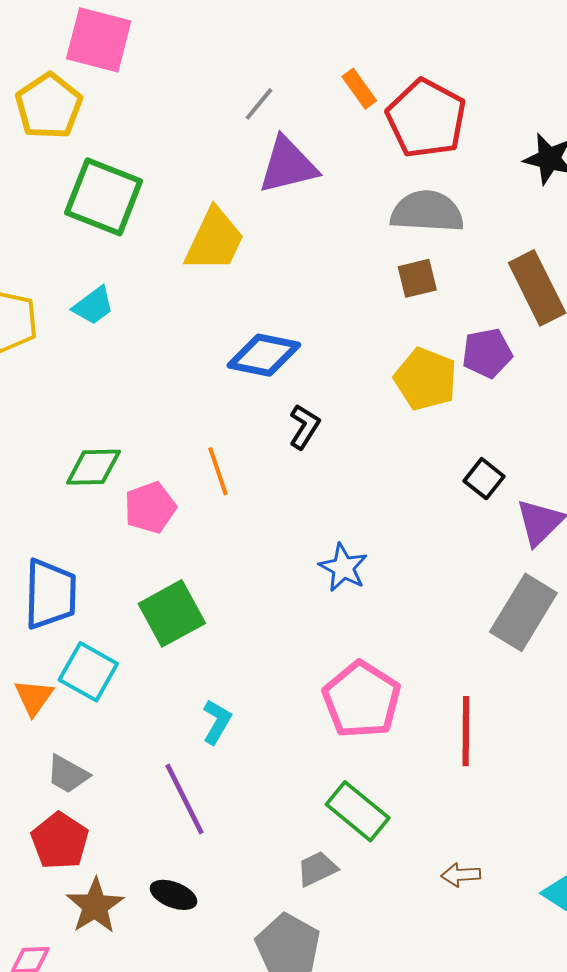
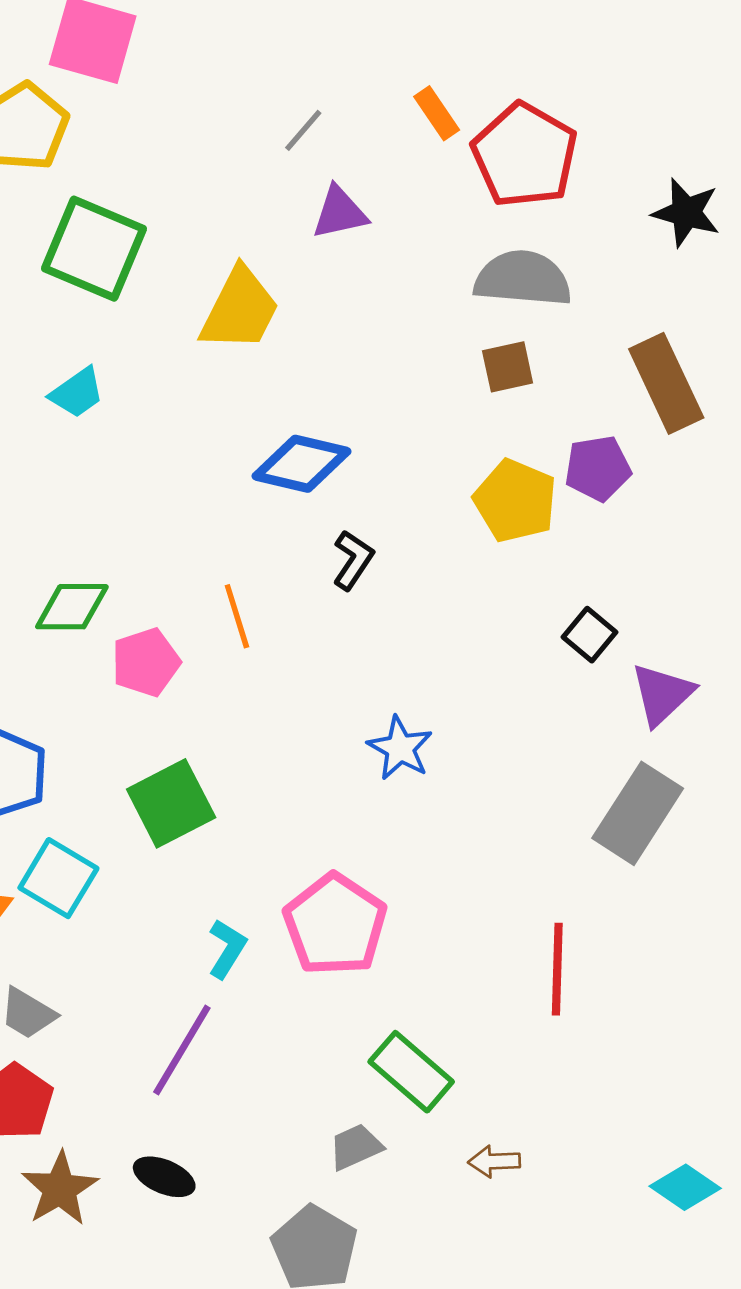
purple triangle: (288, 165) -> (340, 213), size x0.7
pink pentagon: (362, 700) -> (335, 925), moved
purple line: (184, 799) -> (182, 1050), turned 56
brown arrow: (461, 875) -> (494, 1161), moved

